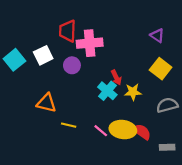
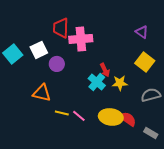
purple circle: (72, 65) -> (57, 64), moved
pink line: (101, 131) -> (79, 116), moved
gray rectangle: (167, 147) -> (151, 133), turned 32

